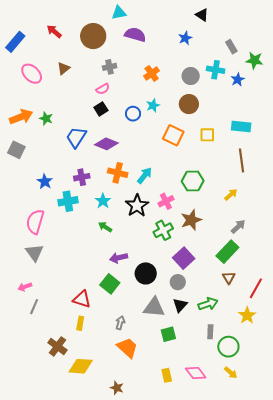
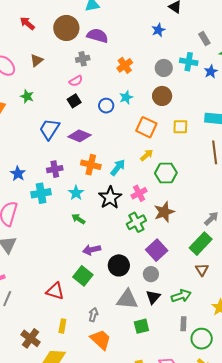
purple semicircle: (135, 35) -> (97, 36), moved
green star: (46, 119) -> (27, 96), moved
yellow arrow: (231, 195) -> (147, 155), moved
yellow rectangle: (80, 323) -> (62, 326), moved

